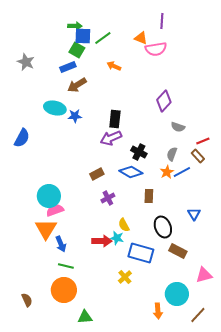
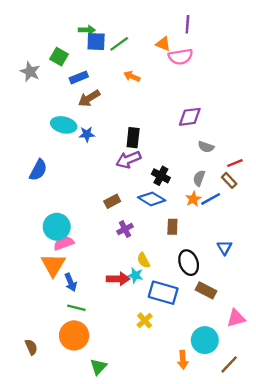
green square: (77, 50) -> (59, 57), moved
purple diamond: (164, 101) -> (190, 117), turned 40
blue semicircle: (22, 138) -> (38, 170), moved
green triangle: (85, 317) -> (98, 367), turned -42

